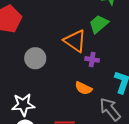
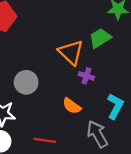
gray circle: (35, 58) -> (26, 82), moved

